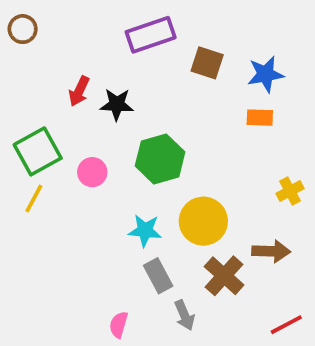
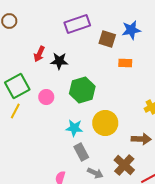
blue star: (265, 74) -> (131, 30), moved
orange rectangle: (260, 118) -> (125, 63), moved
brown cross: (224, 276) -> (124, 165), moved
gray arrow: (185, 315) -> (95, 173), turned -42

